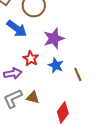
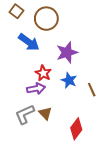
purple arrow: (13, 73) -> (36, 89), moved
brown triangle: (33, 97) -> (45, 113), turned 32

